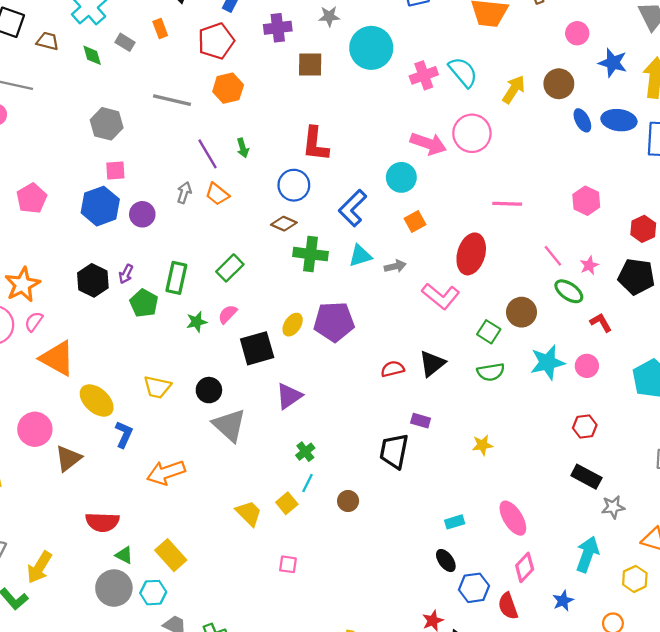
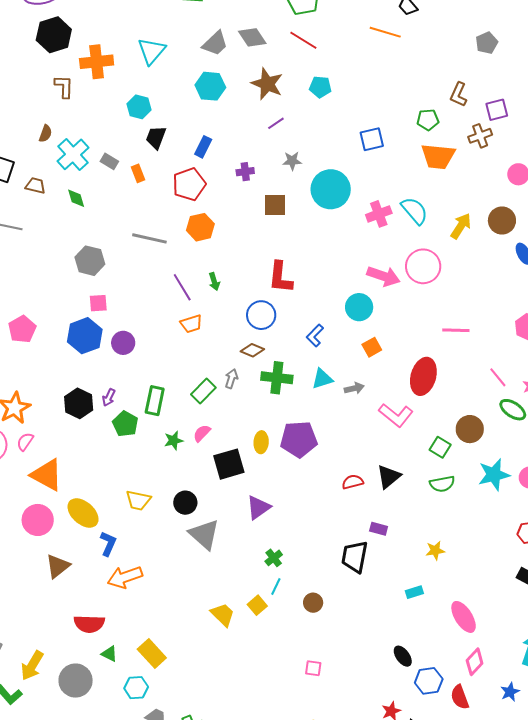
purple cross: (278, 28) -> (245, 172), size x0.7
gray rectangle: (125, 42) -> (109, 161), moved
gray arrow: (184, 193) -> (231, 379), moved
orange trapezoid: (217, 194) -> (191, 324), turned -55
blue L-shape: (353, 208) -> (315, 335), size x0.7
yellow ellipse: (293, 325) -> (261, 442), turned -30
pink circle: (35, 429) -> (38, 520), moved
orange arrow: (166, 473) -> (125, 577), moved
cyan rectangle: (455, 522) -> (414, 592), moved
pink square: (288, 564) -> (313, 668), moved
gray circle: (114, 588) -> (76, 681), moved

